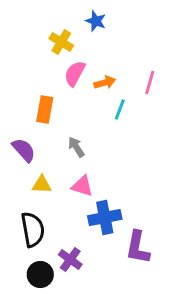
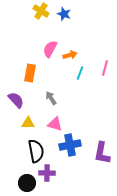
yellow cross: (61, 42) -> (41, 11), moved
pink line: (150, 82) -> (105, 68), moved
black semicircle: (33, 230) -> (36, 151), moved
purple L-shape: (138, 248) -> (102, 153), moved
purple cross: (70, 260) -> (47, 173), turned -35

